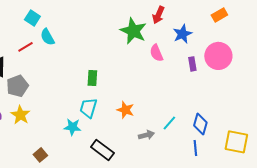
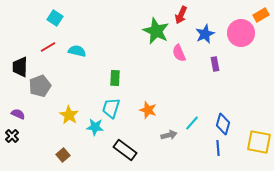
orange rectangle: (219, 15) -> (261, 15), moved
cyan semicircle: (47, 37) -> (77, 51), moved, turned 132
pink circle: (218, 56) -> (241, 33), moved
yellow star: (20, 115) -> (69, 115), moved

